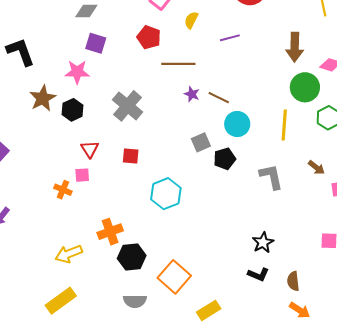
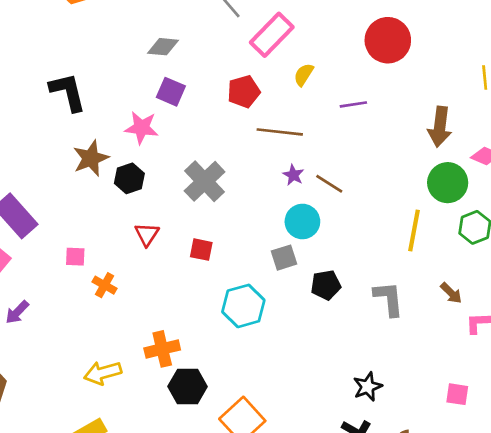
red pentagon: (149, 37) -> (244, 92), turned 30
cyan circle: (237, 124) -> (302, 222), moved
gray square: (201, 142) -> (284, 258), moved
black pentagon: (225, 159) -> (326, 285), moved
pink square: (82, 175) -> (75, 257), moved

